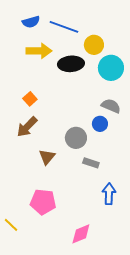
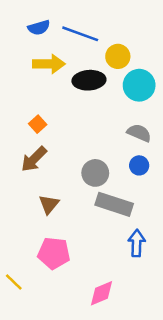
blue circle: (100, 124) -> (139, 165), moved
brown triangle: (47, 157) -> (49, 204), moved
gray rectangle: (91, 163) -> (114, 204), size x1.8

